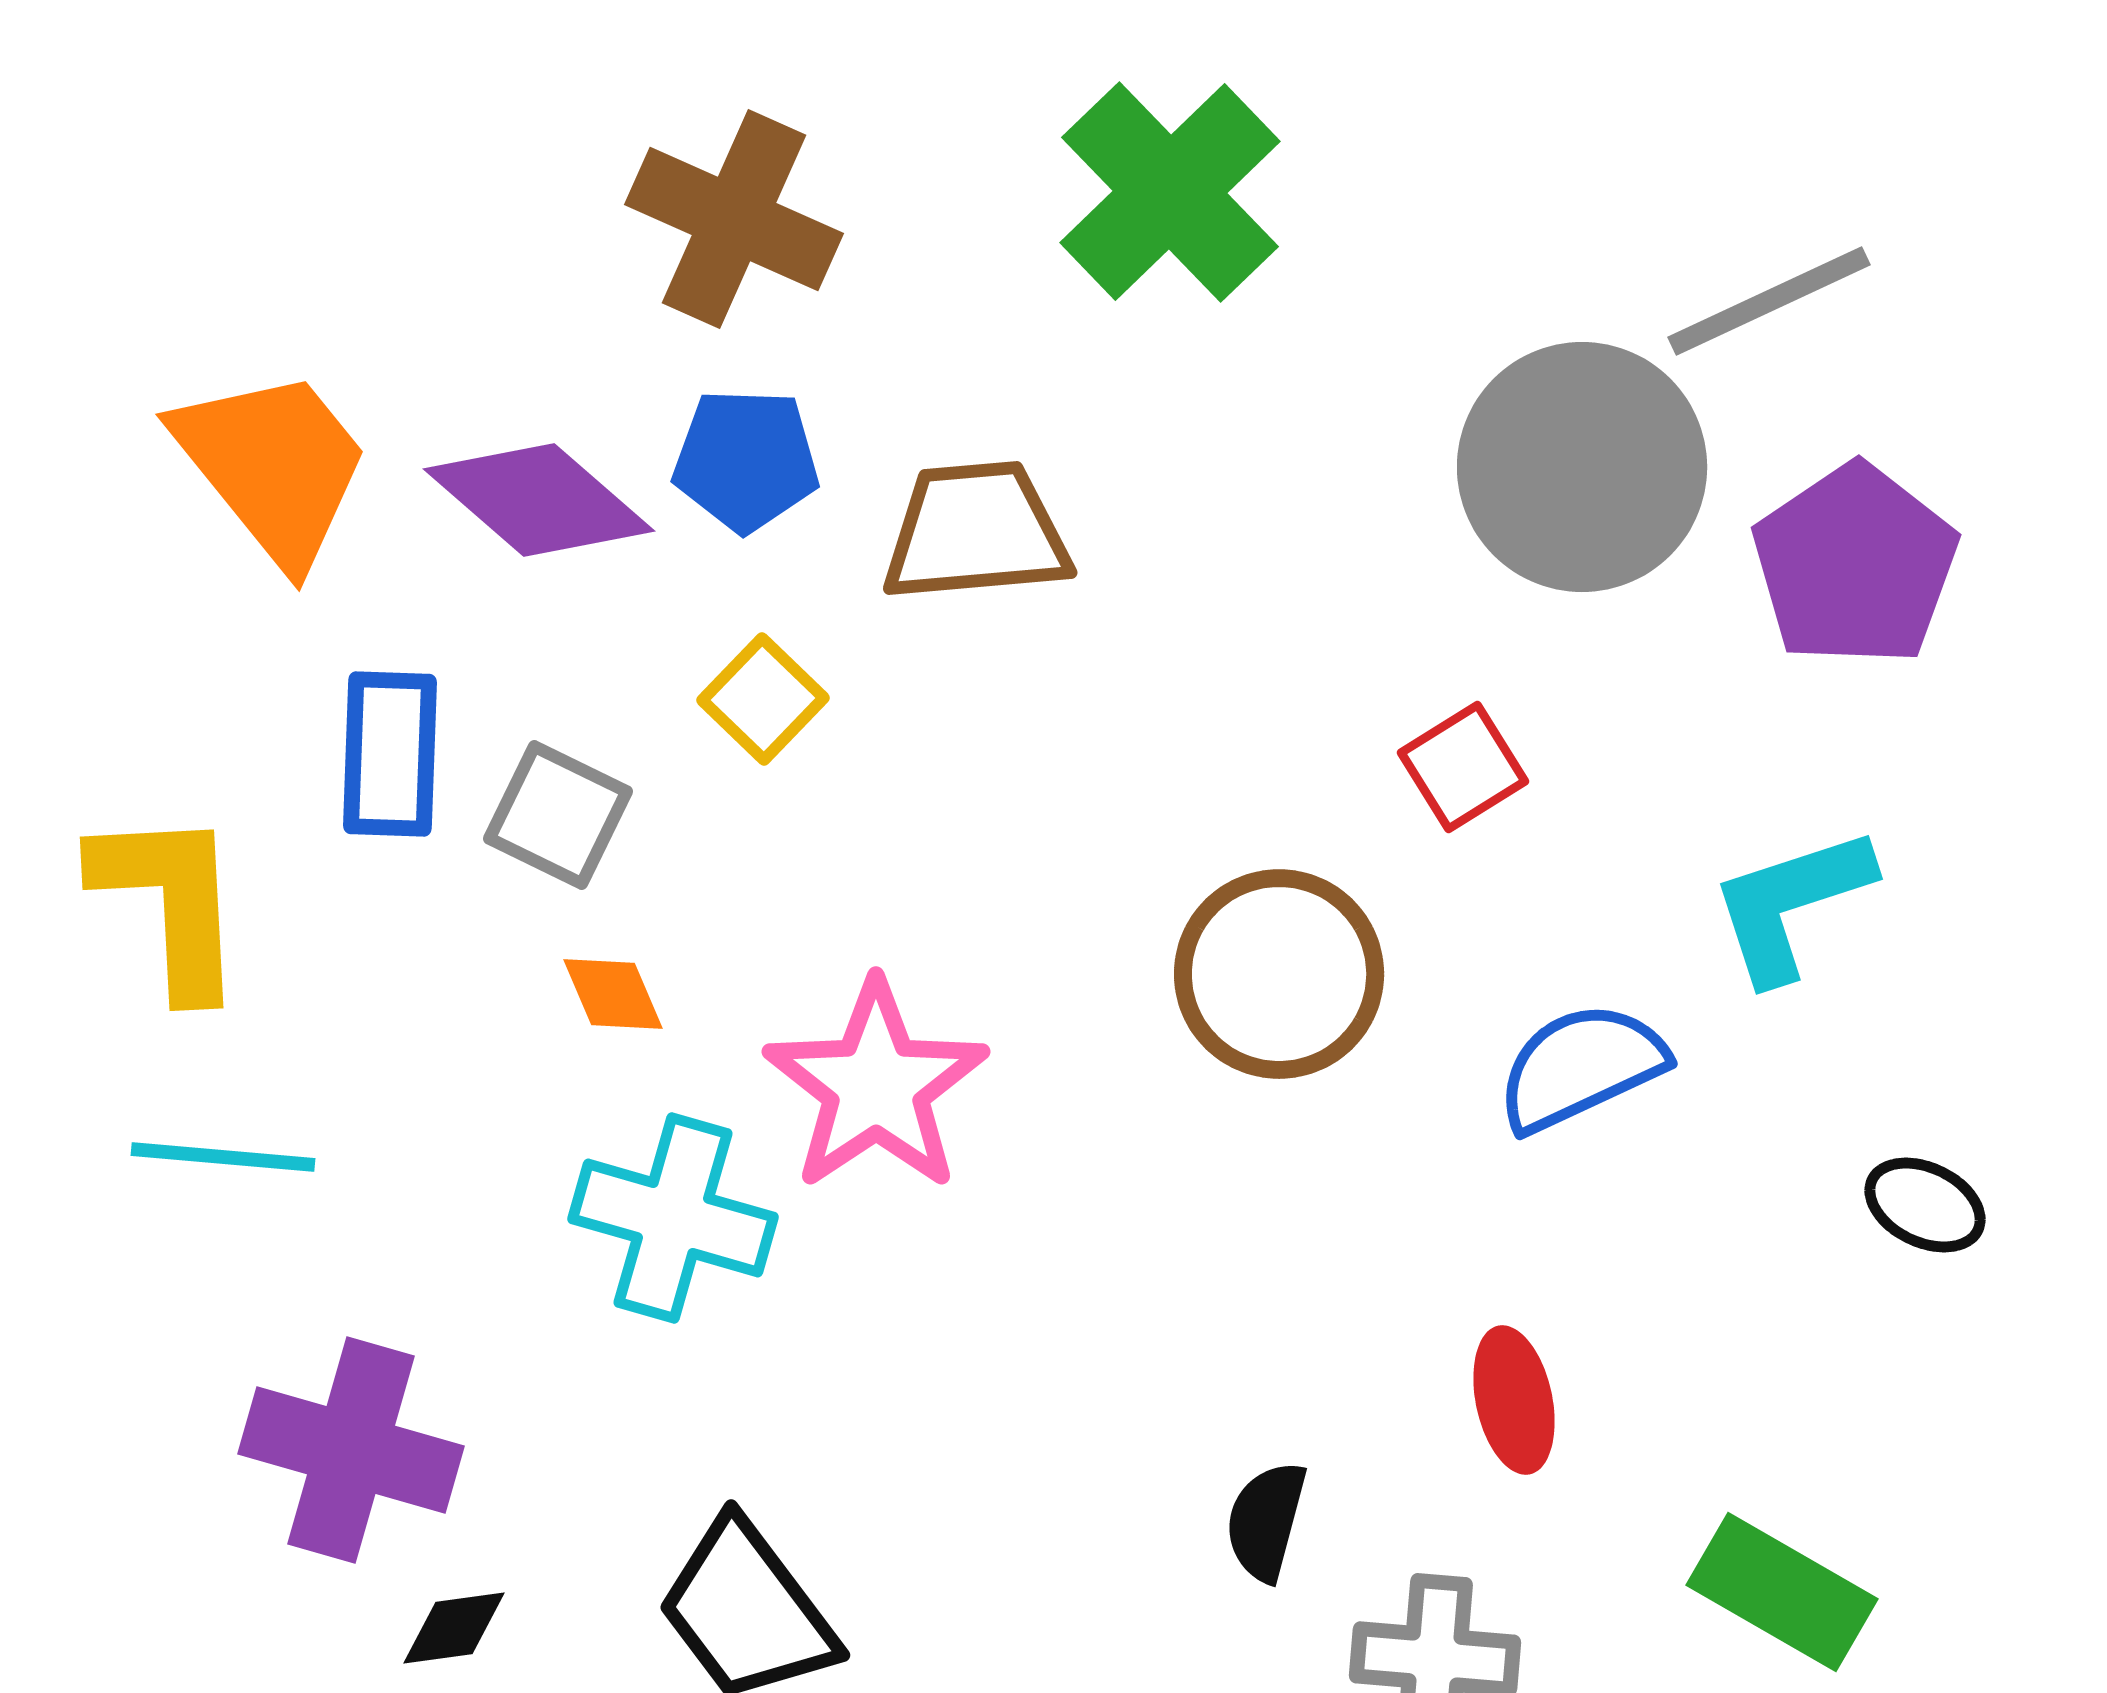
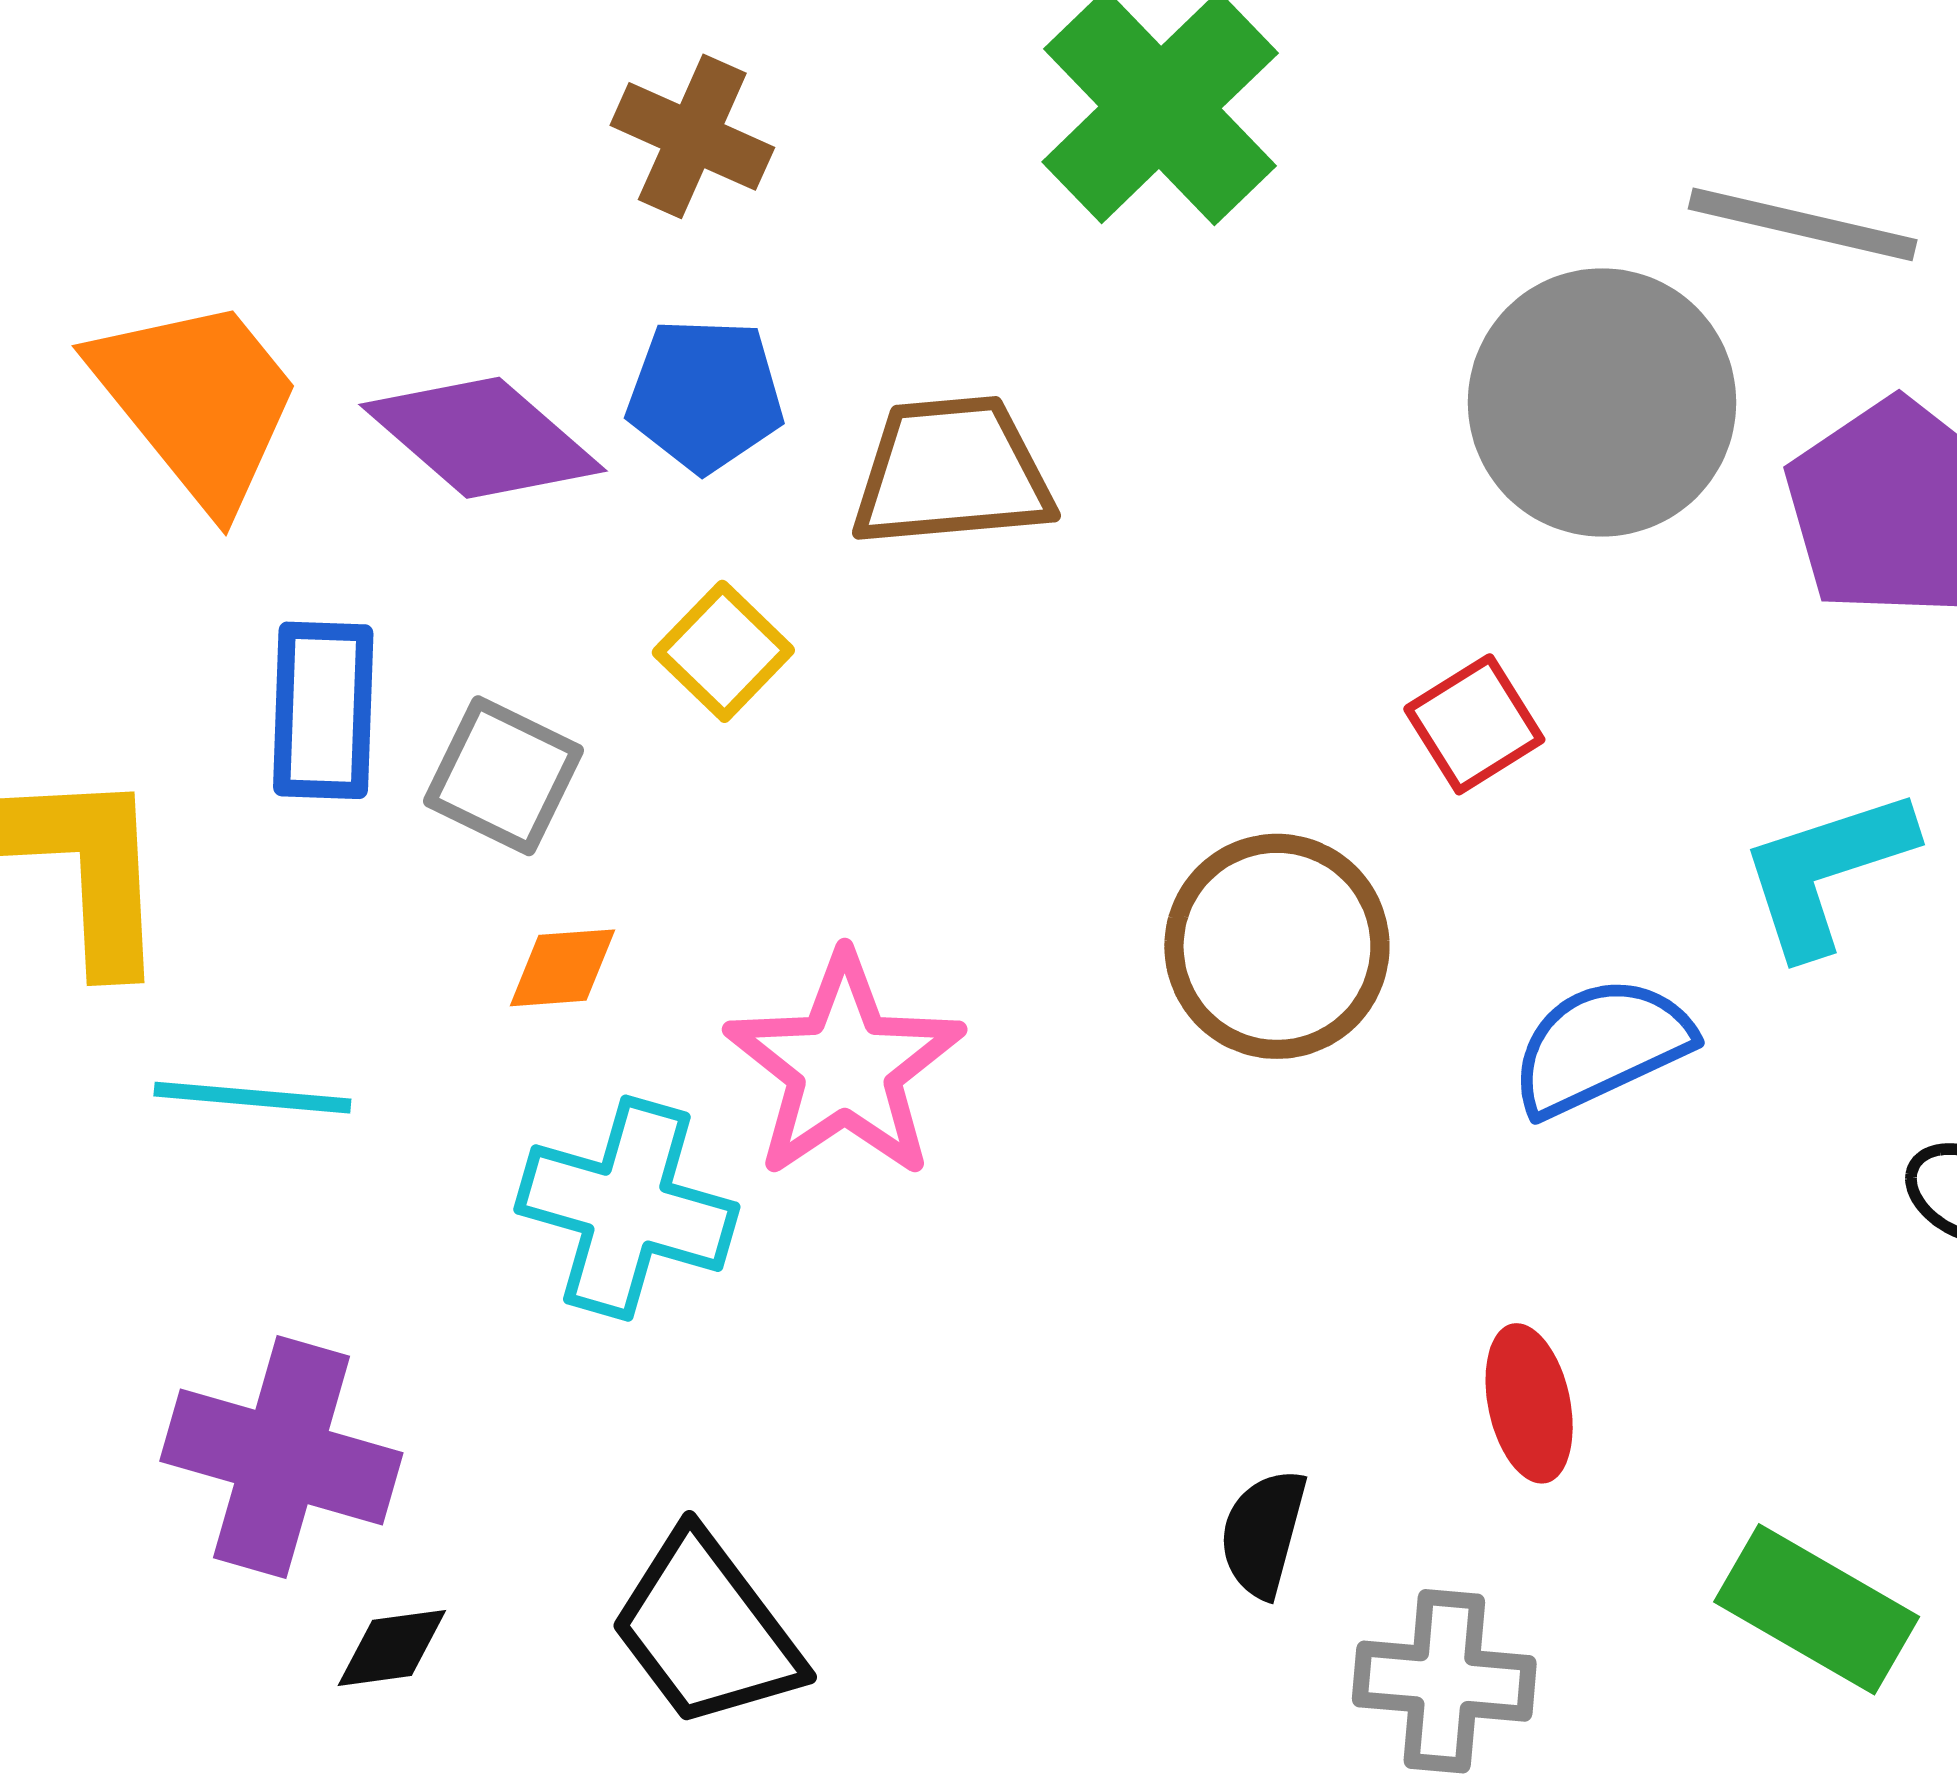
brown cross: (734, 219) -> (692, 136), size x0.7
gray line: (1769, 301) -> (1803, 224), turned 38
orange diamond: (613, 994) -> (562, 968), turned -71
cyan line: (223, 1157) -> (252, 1098), moved

